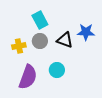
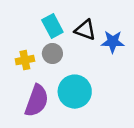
black triangle: (65, 40) -> (85, 30), moved
cyan circle: (57, 70) -> (75, 92), size x1.6

